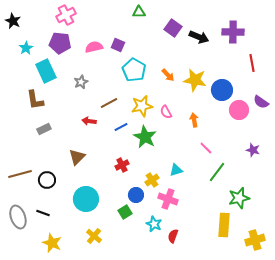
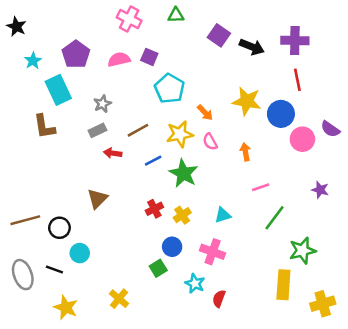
pink cross: (66, 15) -> (129, 19), moved, turned -36
purple pentagon: (60, 43) -> (76, 54), turned 30
red line: (252, 63) -> (297, 80), moved
orange arrow: (168, 75) -> (205, 113), moved
gray rectangle: (44, 129) -> (97, 130), moved
pink line: (206, 148) -> (261, 187), turned -64
yellow cross: (152, 180) -> (182, 215), moved
cyan circle: (86, 199) -> (80, 253), moved, size x0.6

